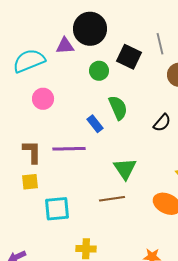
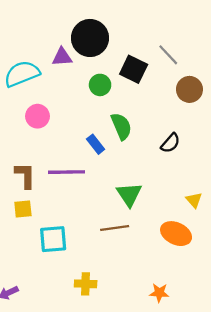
gray line: (160, 44) -> (168, 55), turned -30

